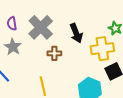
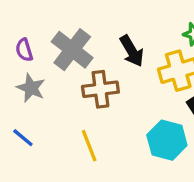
brown cross: (54, 53) -> (100, 89), size x1.5

